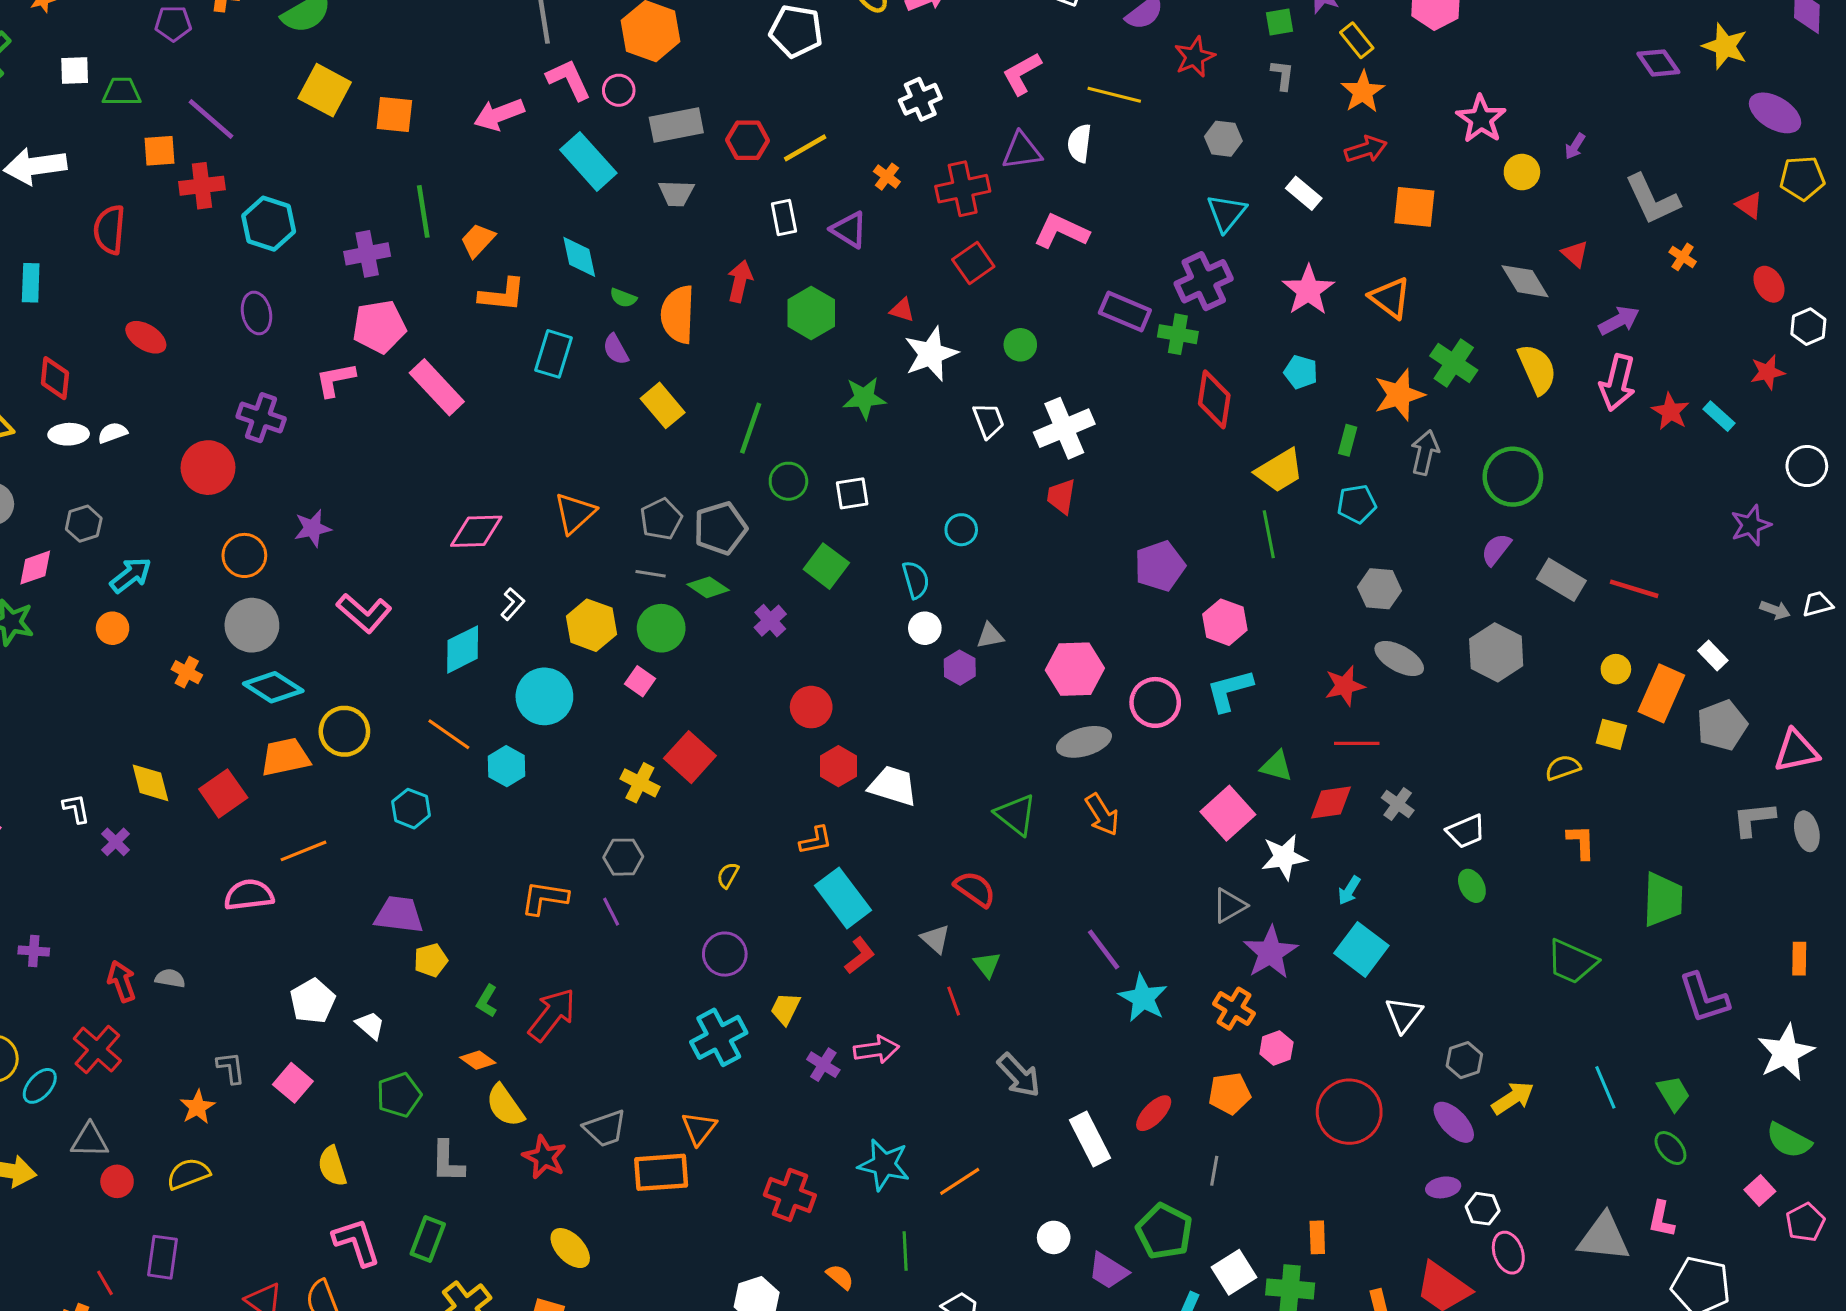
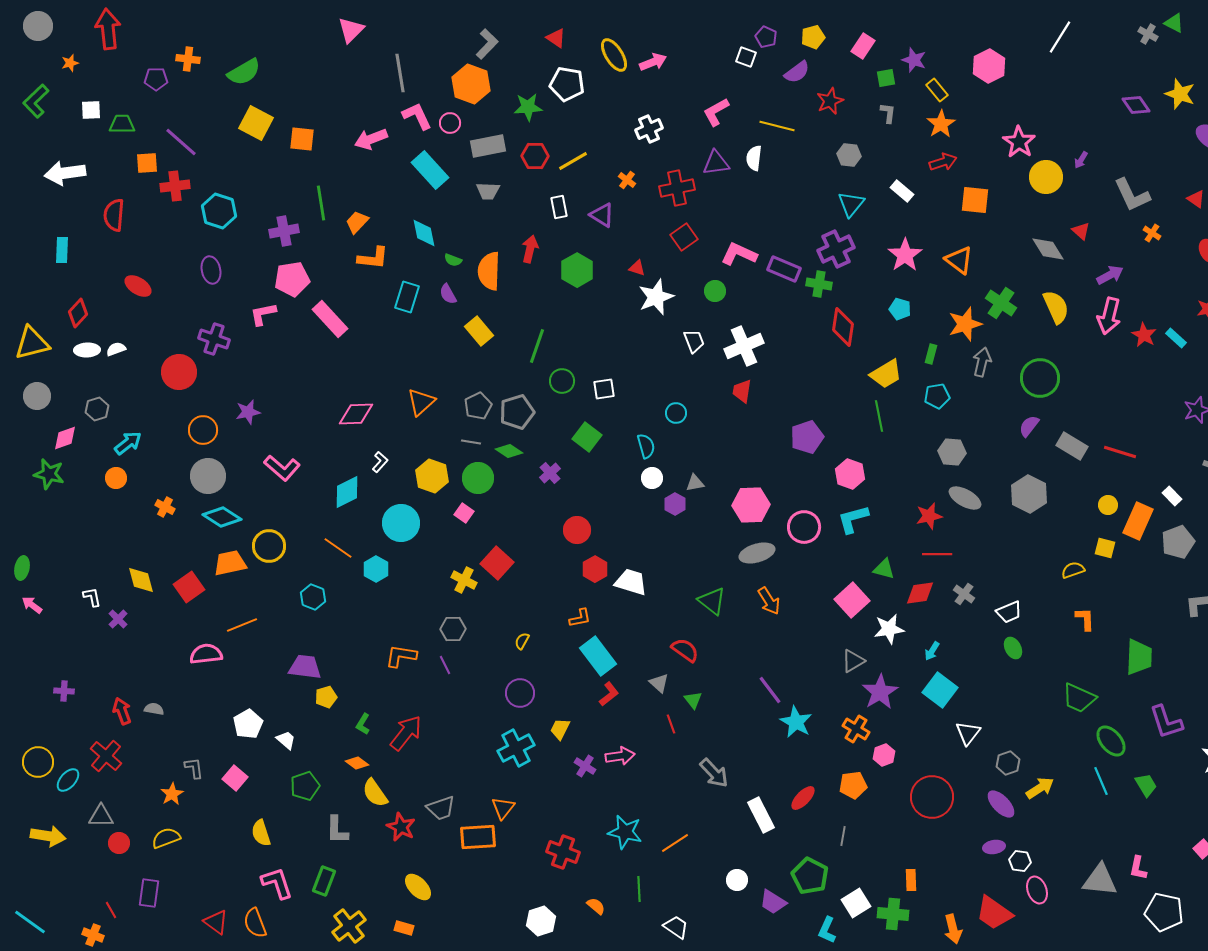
yellow circle: (1522, 172) -> (1046, 177), size x1.4
pink L-shape: (1061, 231) -> (739, 254), moved
red diamond: (55, 378) -> (78, 313), turned 36
green star: (864, 398) -> (528, 107), moved
green ellipse: (1670, 1148) -> (1111, 741), moved, size x1.4

